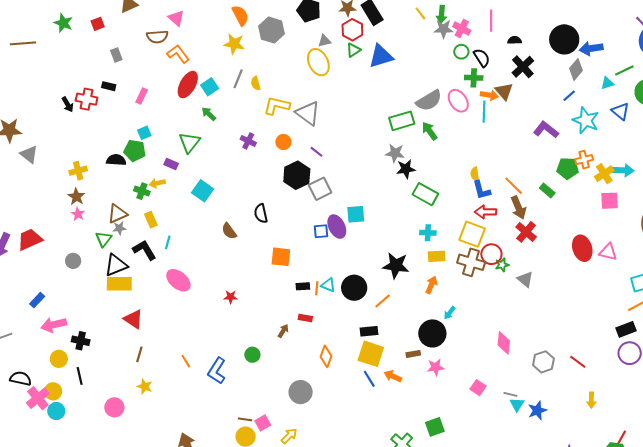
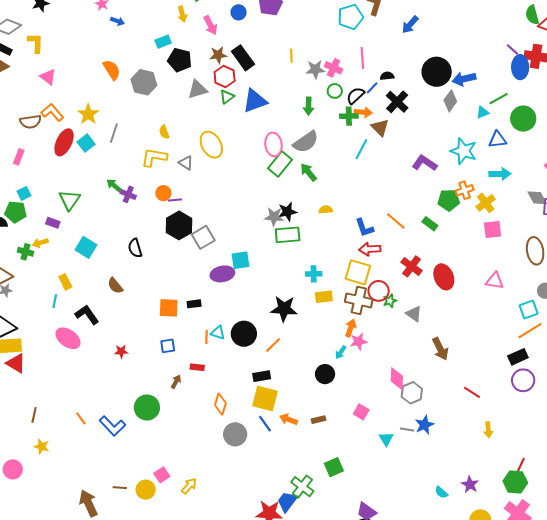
yellow line: (420, 13) -> (291, 56), turned 40
green arrow: (442, 14) -> (309, 106), moved
brown semicircle: (157, 37) -> (31, 122), moved
gray triangle: (324, 41) -> (197, 89), size x1.5
yellow star: (234, 44) -> (88, 114), moved, turned 30
black semicircle: (482, 58) -> (355, 96), turned -96
yellow ellipse: (318, 62) -> (211, 145), moved
yellow semicircle: (256, 83) -> (164, 132), moved
orange arrow: (489, 95) -> (363, 112), moved
blue line: (569, 96) -> (372, 88), moved
pink ellipse: (458, 101) -> (273, 144), moved, turned 30
blue triangle: (620, 111) -> (498, 140), turned -42
cyan line: (484, 112) -> (361, 149), turned 30
gray triangle: (308, 113) -> (186, 163), size x0.6
green arrow: (209, 114) -> (114, 185), moved
green rectangle: (402, 121) -> (280, 164), turned -30
purple line: (316, 152) -> (175, 200), moved, turned -40
gray star: (395, 153) -> (274, 217), moved
cyan arrow: (623, 170) -> (500, 174), moved
yellow semicircle: (475, 174) -> (326, 210), moved, turned 96
green rectangle: (425, 194) -> (288, 235), moved, turned -30
brown arrow: (518, 208) -> (440, 349), moved
black semicircle: (261, 213) -> (135, 248), moved
yellow rectangle: (151, 220) -> (65, 282), moved
purple ellipse: (337, 227) -> (222, 274), turned -70
blue square: (321, 231) -> (168, 346), moved
red ellipse: (582, 248) -> (444, 277), moved
black L-shape: (144, 250) -> (87, 315), moved
orange arrow: (431, 285) -> (351, 328), moved
black rectangle: (303, 286) -> (194, 304), moved
red triangle: (133, 319) -> (16, 363), moved
black circle: (432, 333) -> (325, 374), size x0.7
brown rectangle: (413, 354) -> (319, 420), moved
green circle: (252, 355) -> (147, 408), size x1.6
gray hexagon: (543, 362) -> (412, 393), moved
pink star: (436, 367) -> (359, 342), moved
blue L-shape: (217, 371) -> (112, 426), turned -72
pink square: (478, 388) -> (361, 412), moved
gray circle: (301, 392) -> (235, 434), moved
cyan triangle: (517, 404) -> (386, 439), moved
blue star: (537, 410) -> (424, 425), moved
brown line: (245, 419) -> (120, 488), moved

